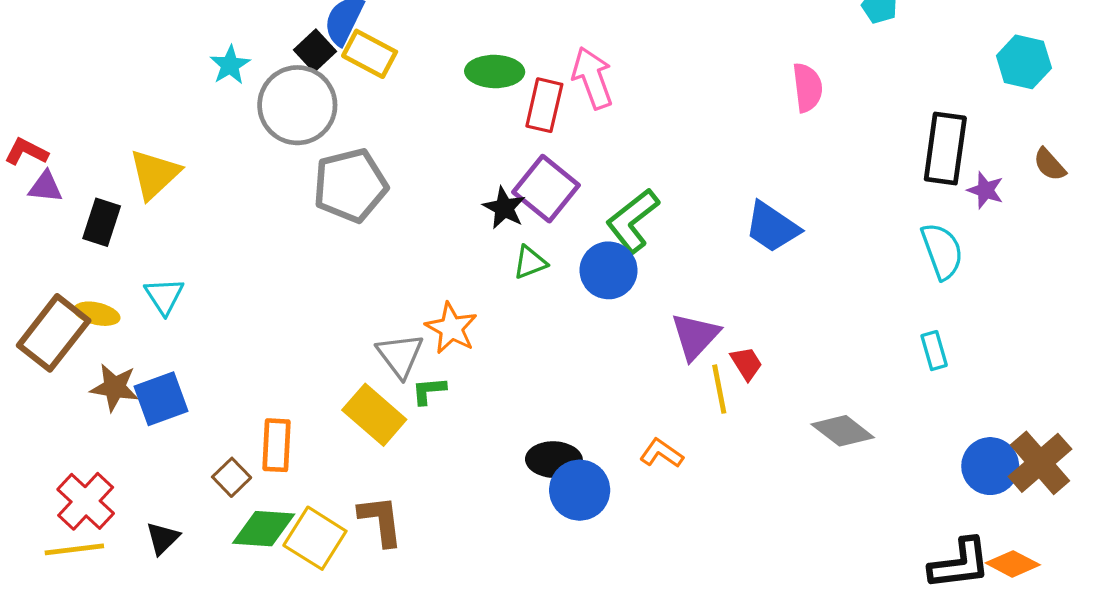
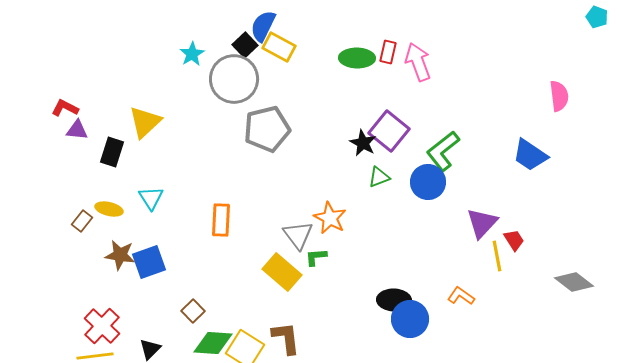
pink semicircle: (807, 88) -> (559, 96), moved
red rectangle: (544, 105) -> (388, 52), moved, size x0.7
brown rectangle: (54, 333) -> (82, 221), size x0.5
orange rectangle: (276, 445) -> (221, 220), moved

